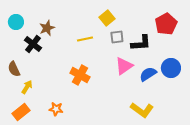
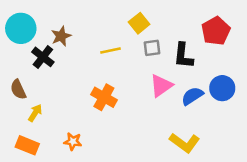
cyan circle: (16, 22) -> (21, 28), size x1.5
black L-shape: (141, 43) -> (183, 56), turned 100
orange rectangle: (21, 112) -> (27, 145), turned 60

